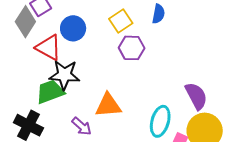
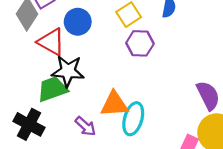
cyan ellipse: (160, 121) -> (133, 119), moved

